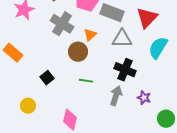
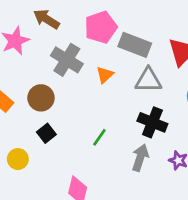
brown circle: (78, 52) -> (41, 98), moved
green line: (86, 81) -> (99, 137), turned -64
yellow circle: (28, 106) -> (18, 159), moved

